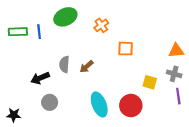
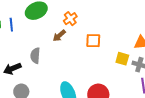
brown arrow: (87, 66) -> (59, 36), moved
yellow square: (150, 82) -> (122, 59), moved

